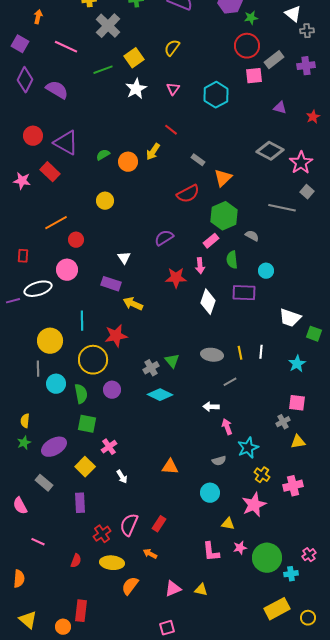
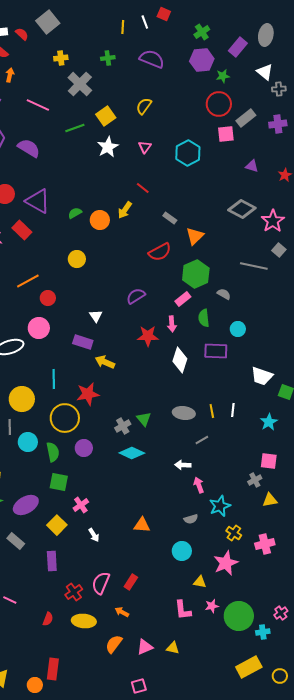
orange semicircle: (130, 586) -> (114, 644), moved

